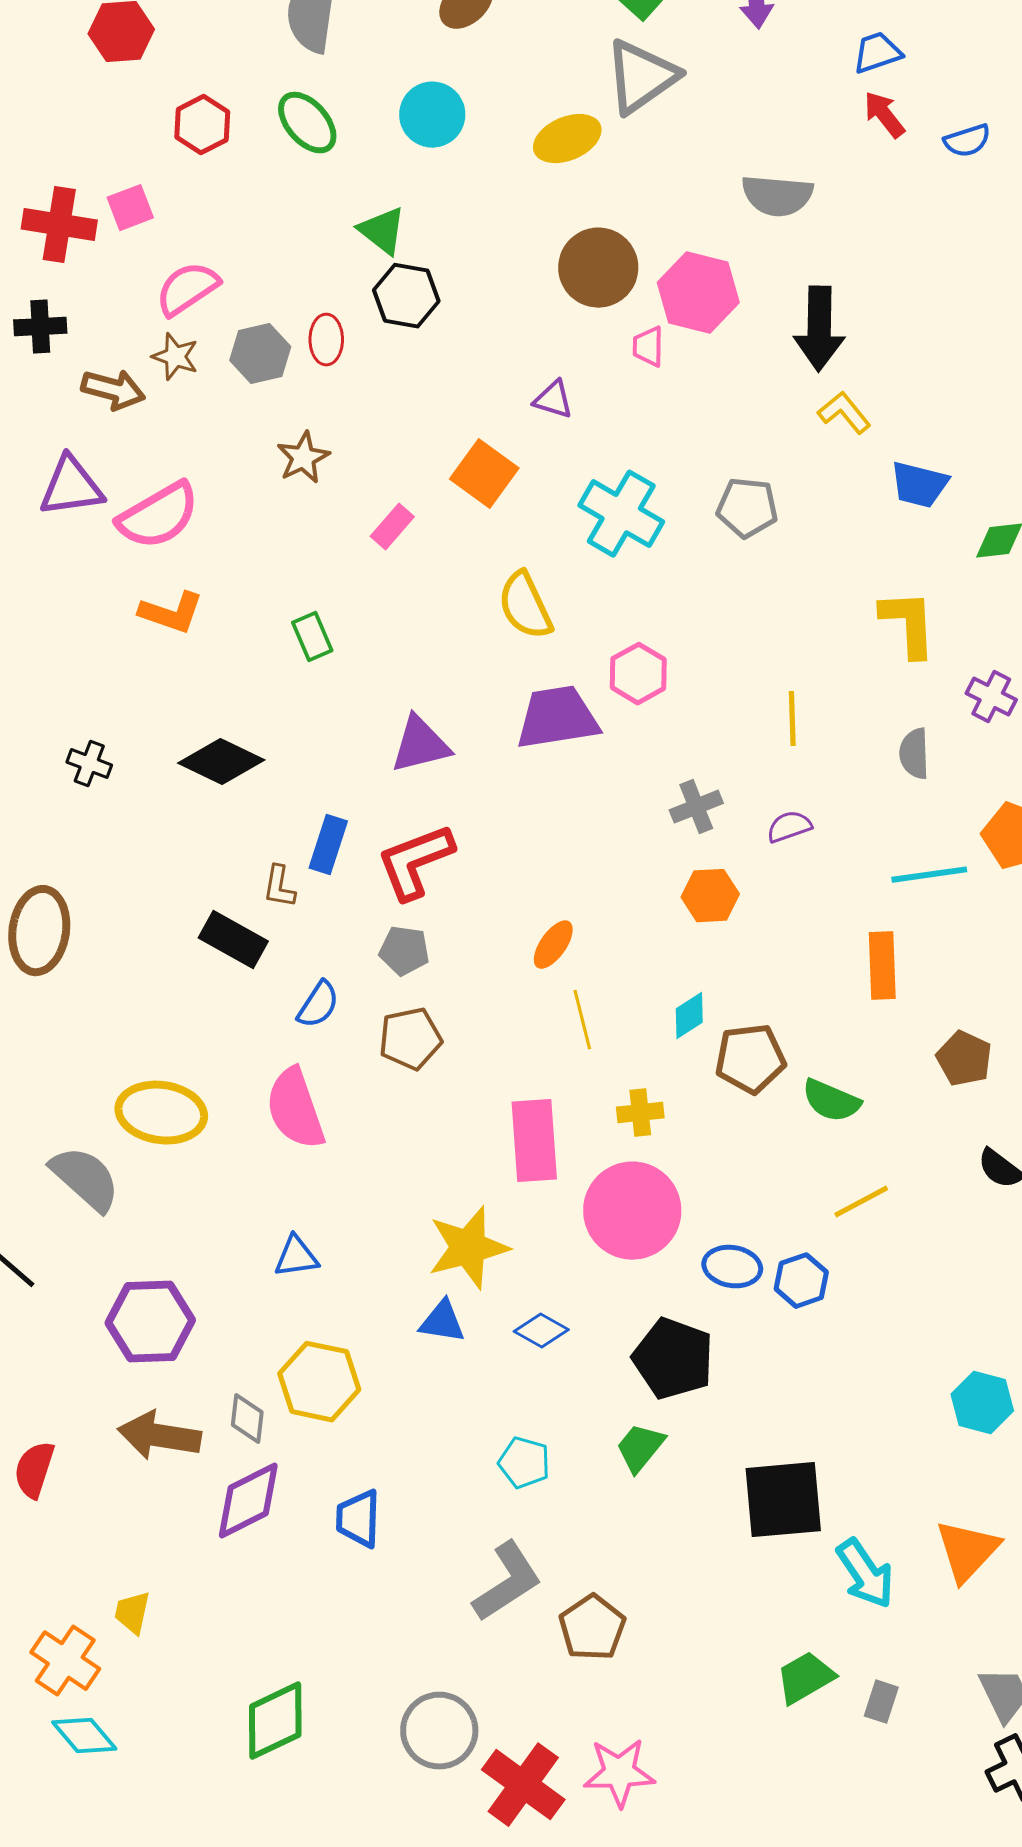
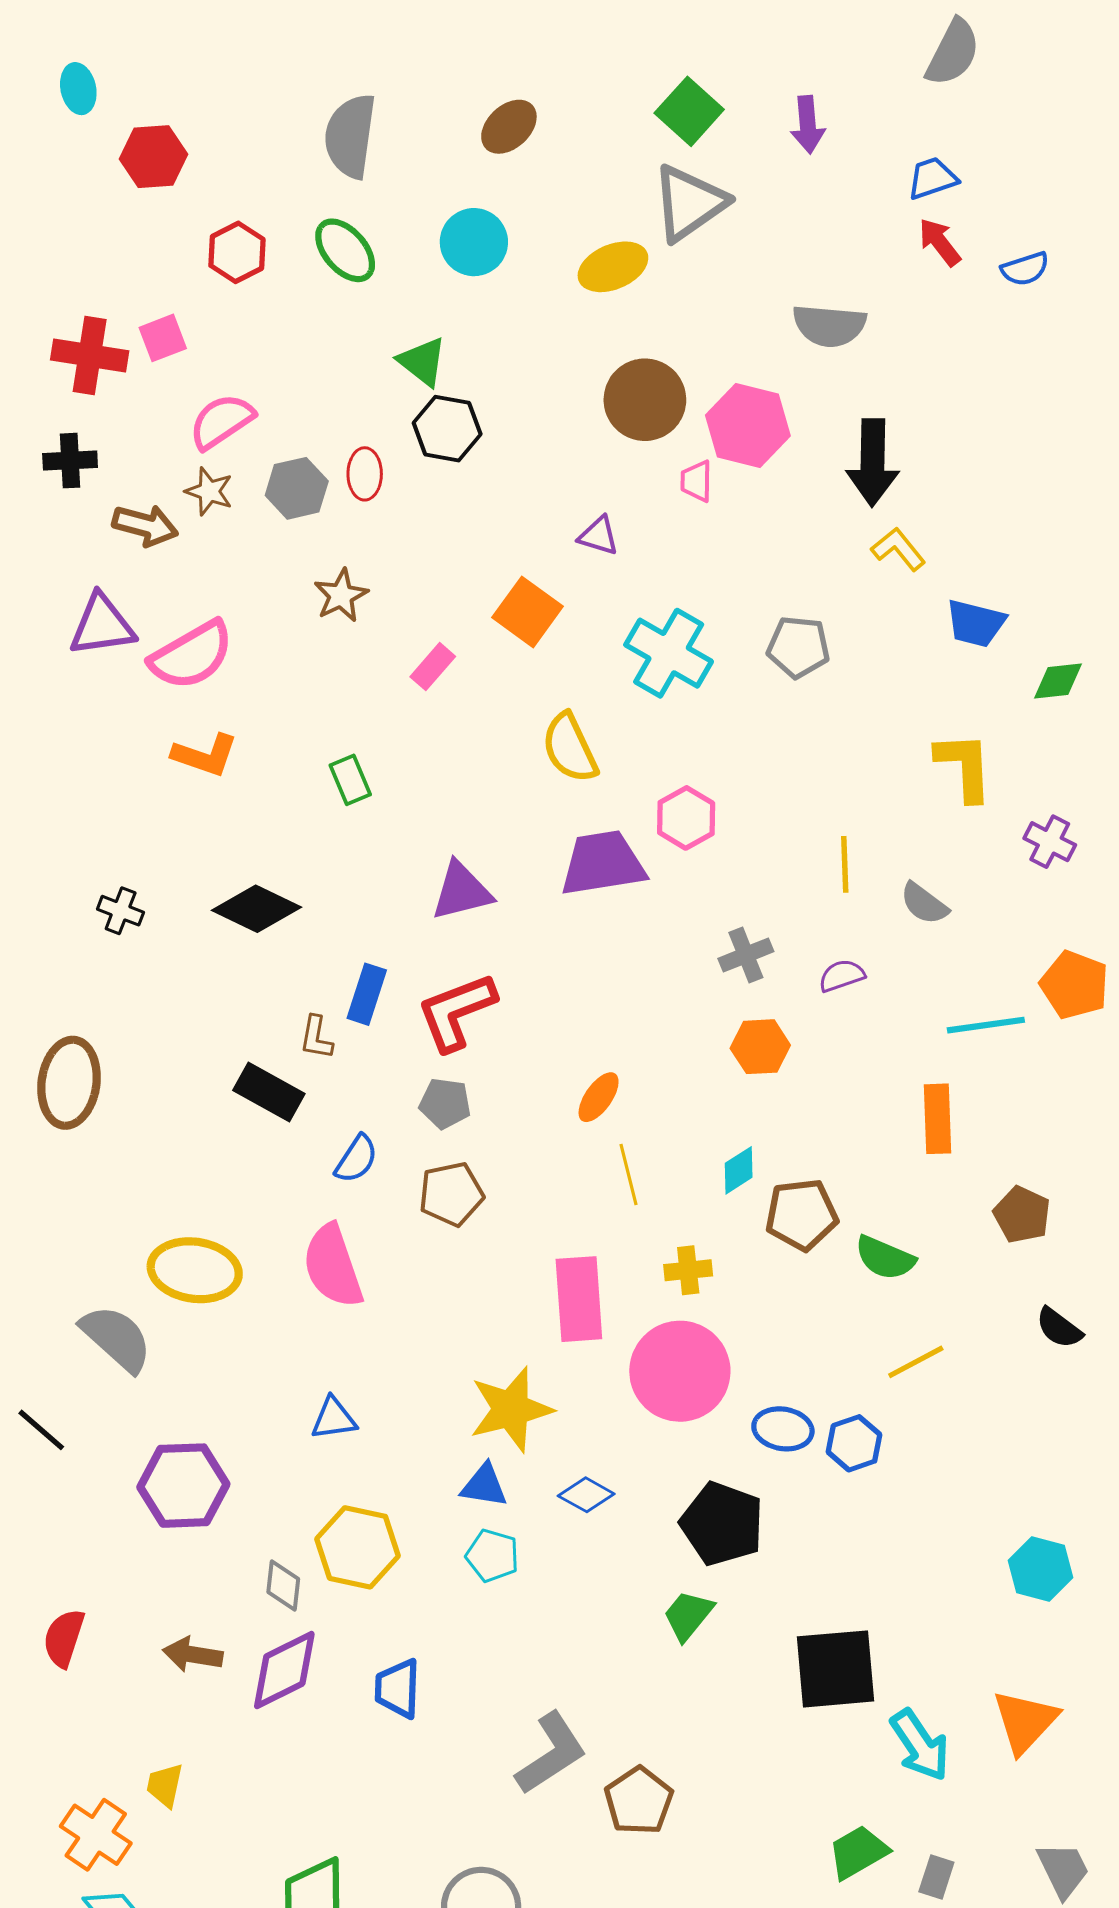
gray semicircle: (914, 754) -> (924, 903), moved, turned -51
brown arrow: (159, 1436) -> (193, 1655), moved, size x0.7
cyan pentagon: (524, 1463) -> (492, 1556), moved

